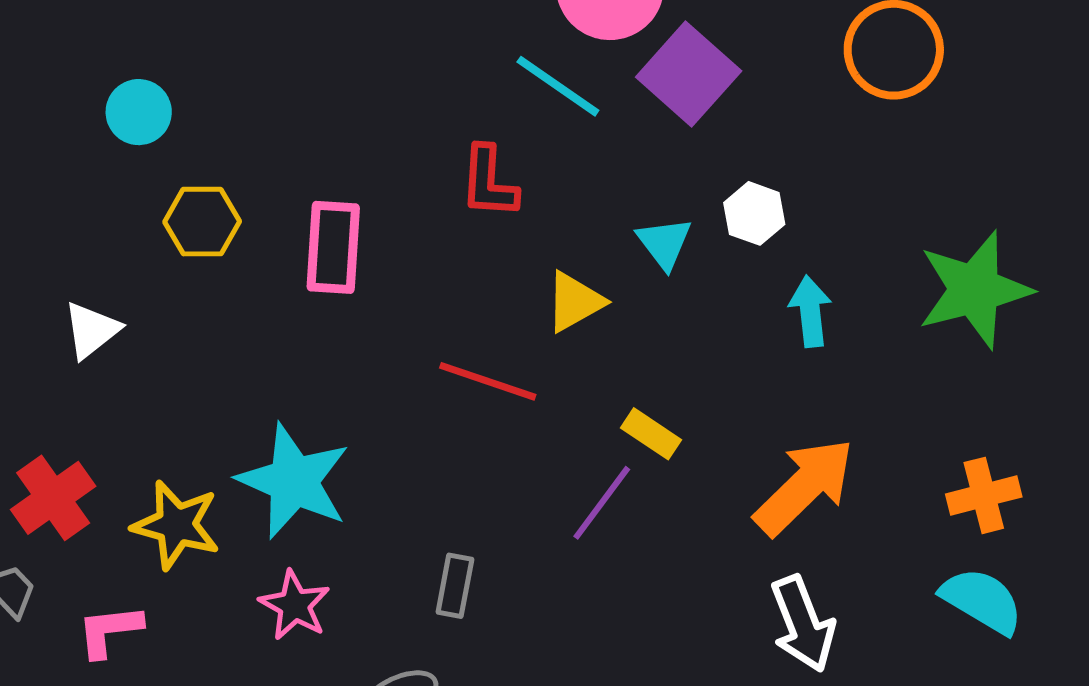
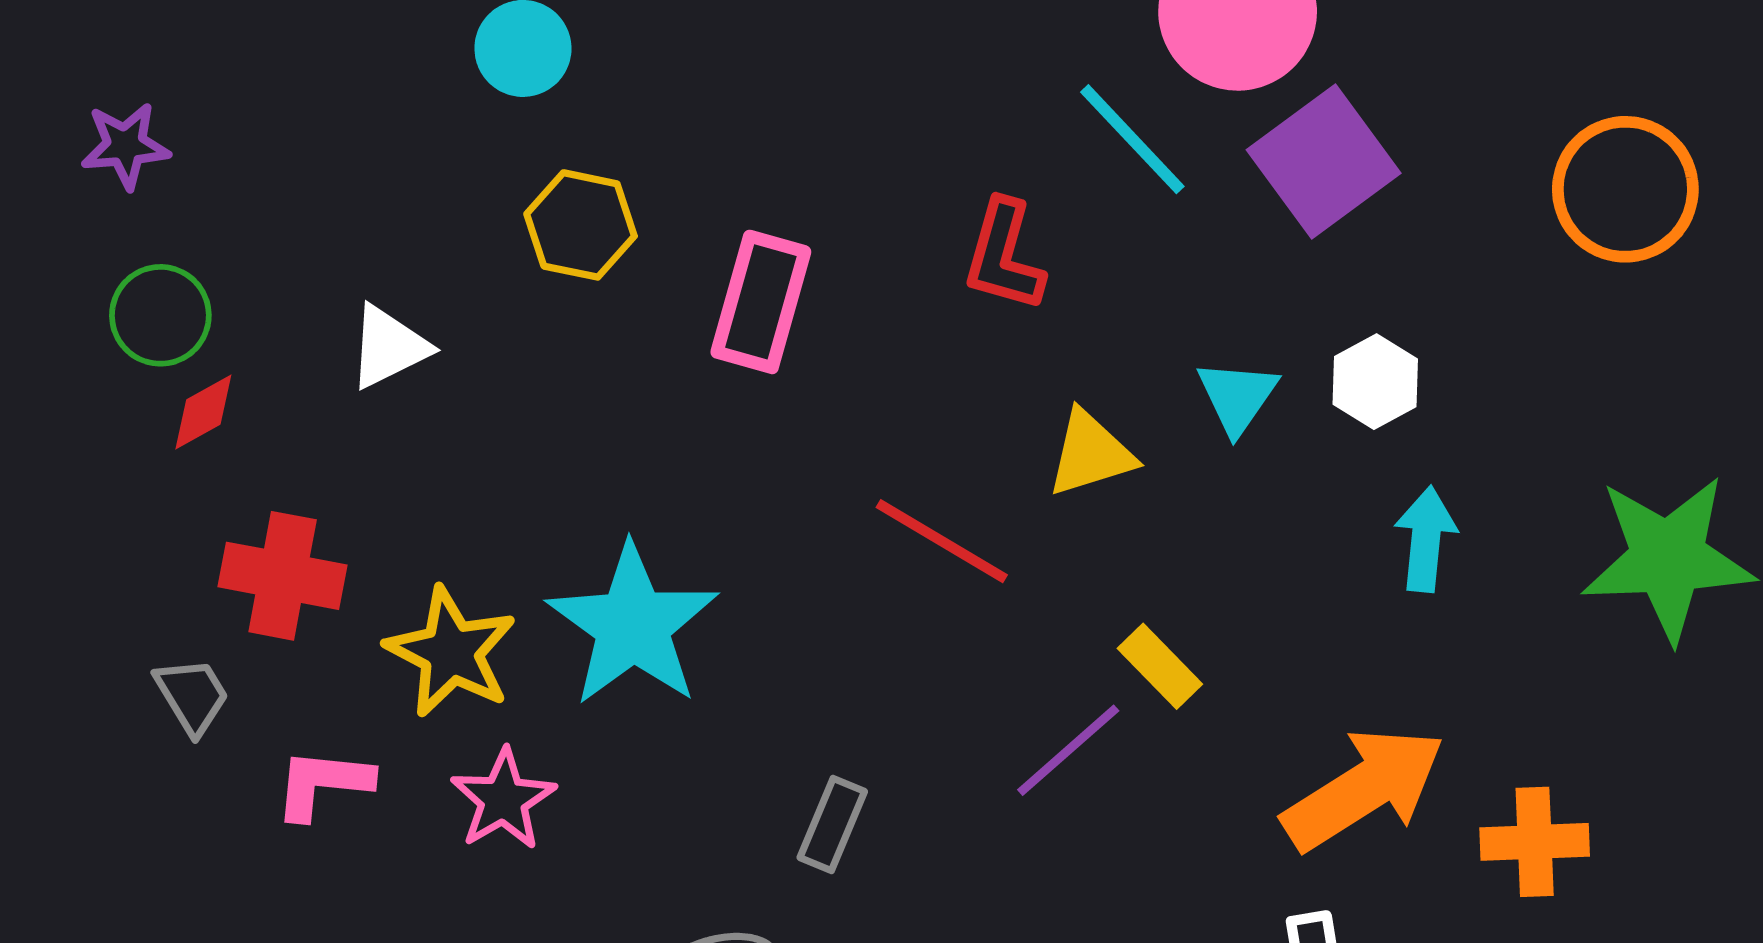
orange cross: (984, 495) -> (1535, 842), moved
red cross: (53, 498) -> (283, 576), turned 34
pink star: (295, 605) -> (503, 800), moved

